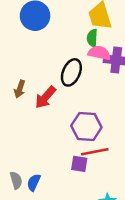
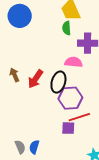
pink semicircle: (99, 53) -> (73, 62), moved
black ellipse: (71, 72) -> (58, 82), moved
brown arrow: (20, 89) -> (14, 75), turned 144

